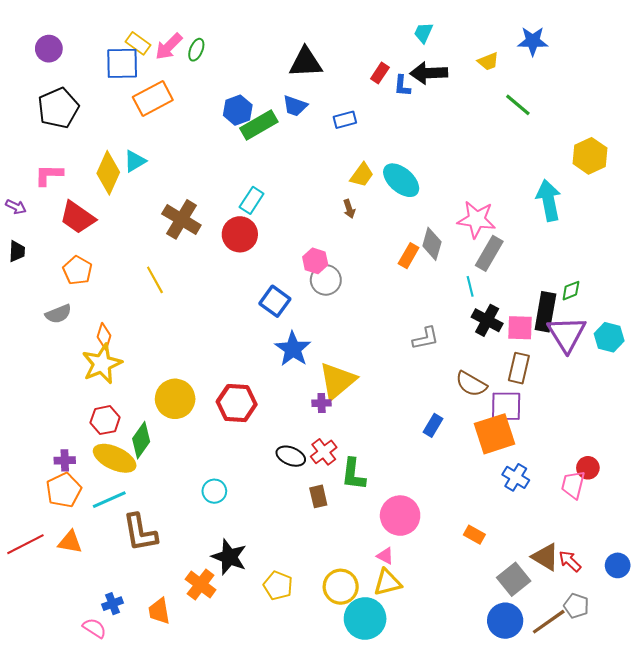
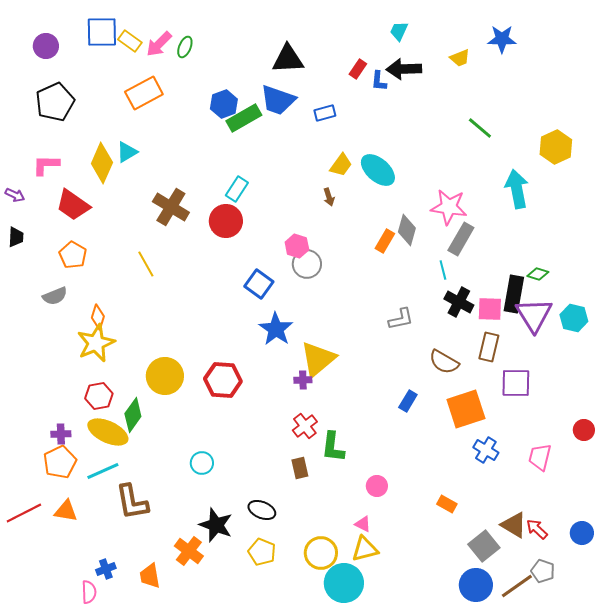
blue square: (122, 63) -> (102, 32), moved
green line: (518, 105) -> (480, 128), moved
blue trapezoid: (295, 106) -> (278, 100), size x1.5
green diamond: (571, 291) -> (538, 274), turned 40
purple square: (506, 406) -> (516, 383), moved
black ellipse: (291, 456) -> (262, 510), moved
red circle: (588, 468) -> (584, 430), moved
pink circle: (400, 516) -> (377, 486), size x0.6
pink semicircle: (94, 628) -> (89, 592), turned 55

